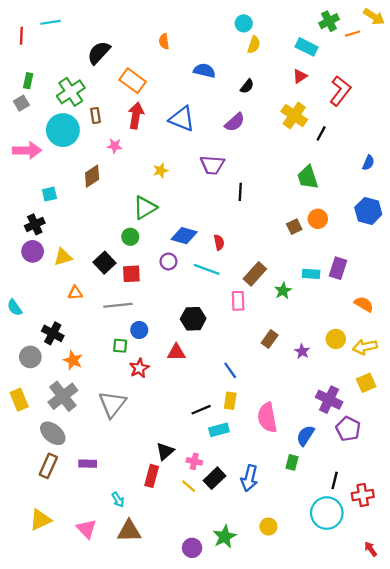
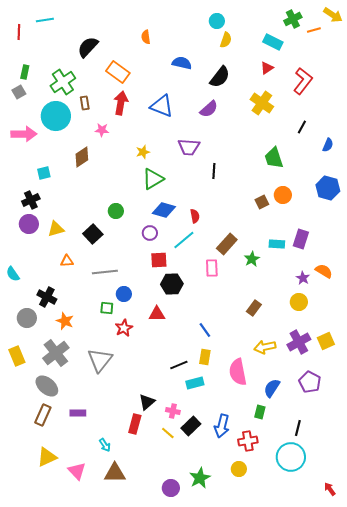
black semicircle: (247, 86) -> (220, 77), size x1.6
black line: (321, 133) -> (302, 127), moved
green triangle: (145, 208) -> (153, 179), moved
cyan line: (207, 269) -> (184, 240), turned -60
red square: (131, 274) -> (159, 260), moved
brown rectangle: (270, 339) -> (254, 308), moved
yellow arrow: (365, 347) -> (265, 347), moved
purple star: (302, 351) -> (303, 278), moved
purple cross: (329, 400) -> (299, 342), moved, turned 35
red cross: (363, 495) -> (248, 441), moved
yellow triangle: (40, 520) -> (47, 457), moved

